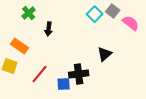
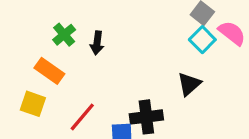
green cross: (29, 13) -> (64, 35), moved
cyan square: (95, 14) -> (202, 40), moved

